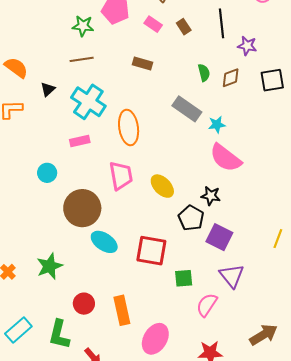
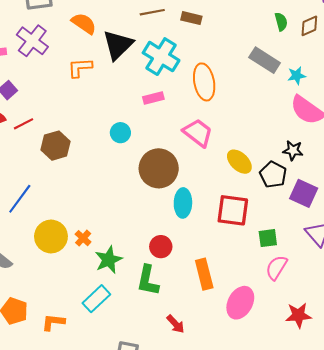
brown rectangle: (143, 64) -> (191, 18), moved
black triangle: (48, 89) -> (118, 45), size x2.0
pink trapezoid: (121, 176) -> (198, 133), turned -40
yellow ellipse: (162, 186) -> (239, 162), moved
cyan ellipse: (104, 242) -> (183, 203), turned 60
green star: (50, 266) -> (109, 260), moved
red circle: (84, 304) -> (161, 247), moved
pink semicircle: (207, 305) -> (276, 268), moved
green L-shape: (59, 334) -> (148, 280), moved

